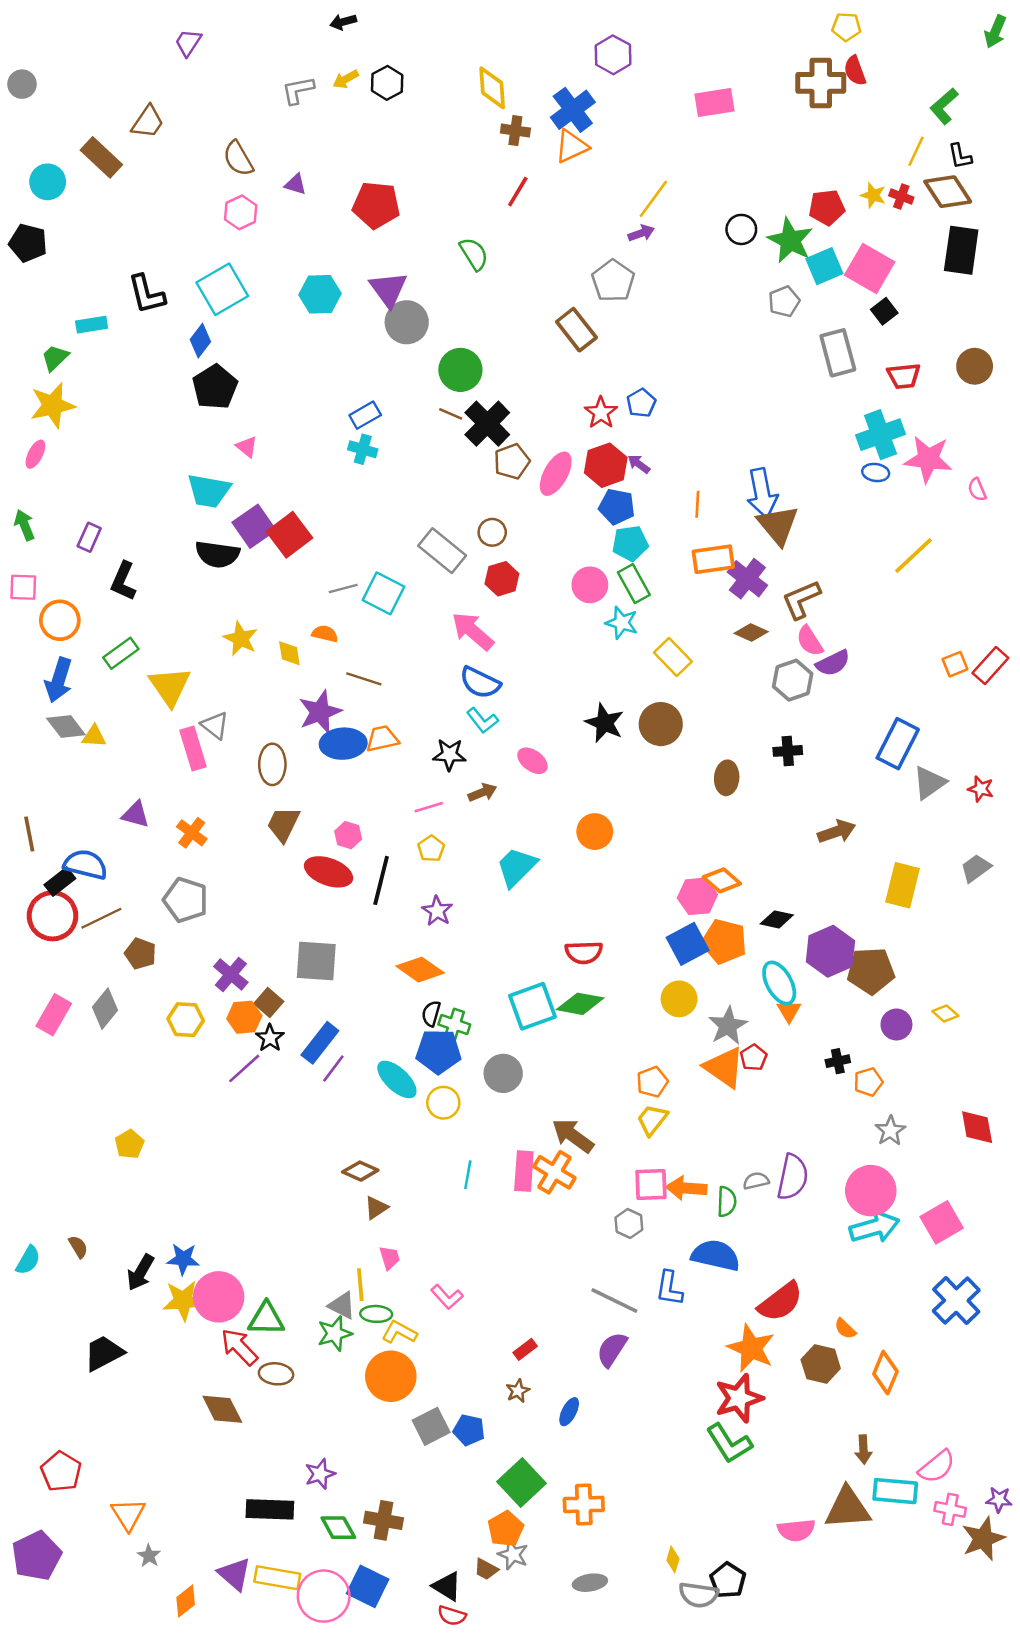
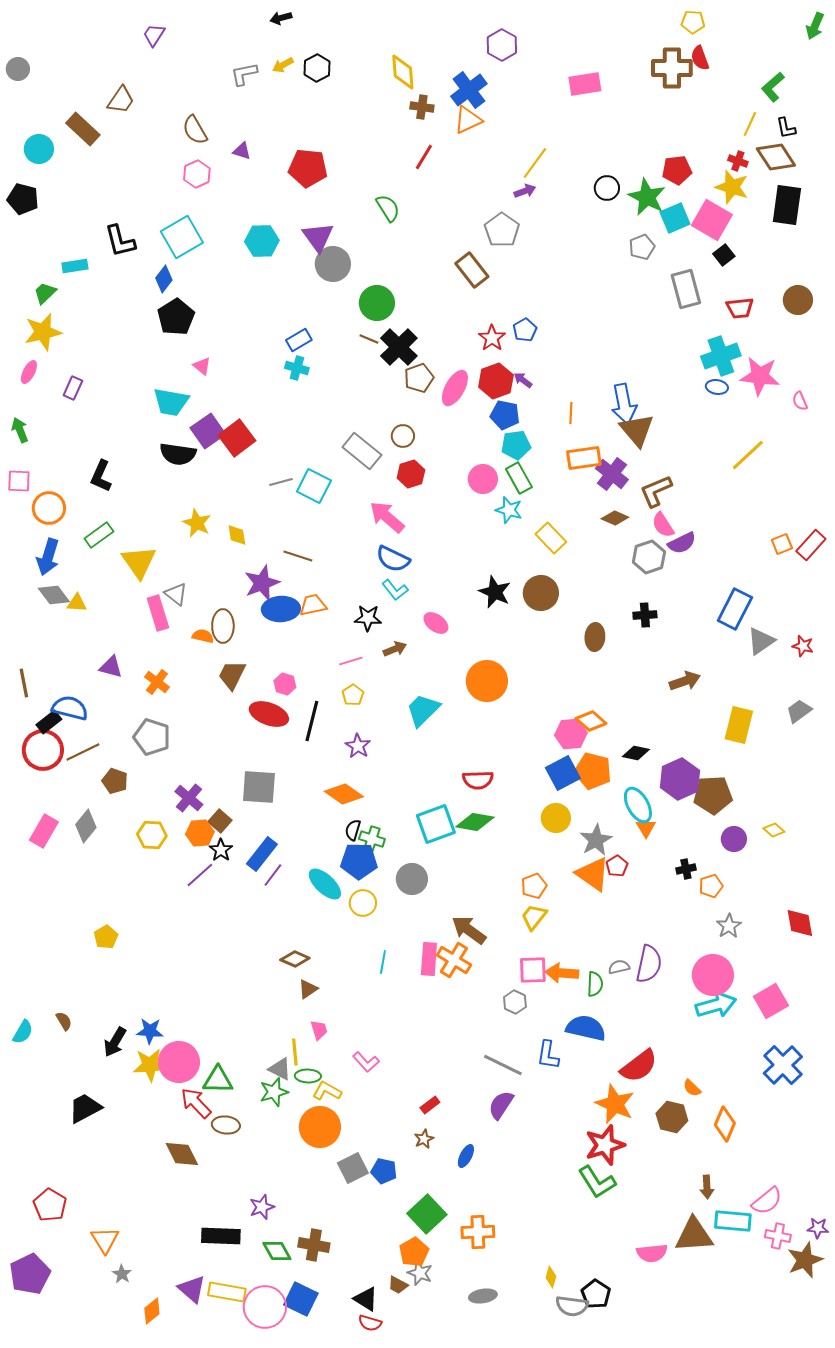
yellow star: (873, 195) -> (732, 187), moved, size x1.6
purple rectangle: (89, 537) -> (73, 388), moved
orange semicircle: (325, 634) -> (203, 636), moved
orange circle: (595, 832) -> (487, 681), size x1.4

